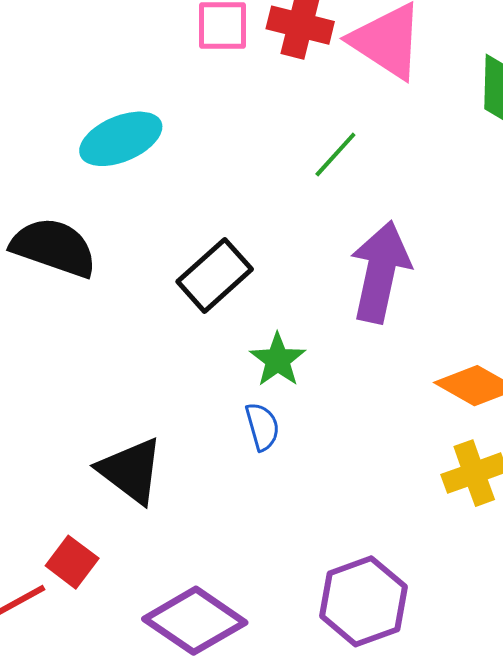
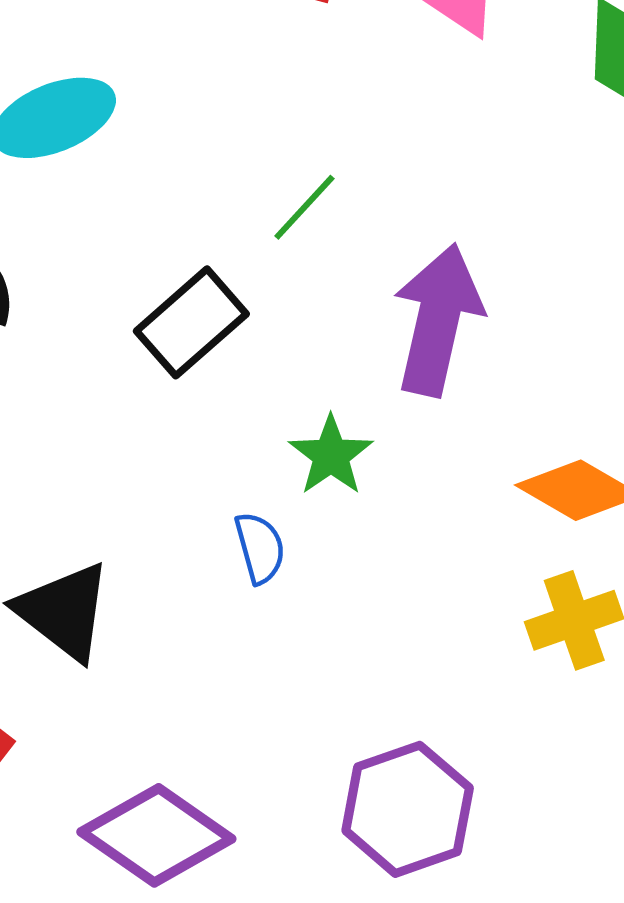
green line: (335, 154) -> (304, 207), moved
green star: (278, 360) -> (331, 455), moved

